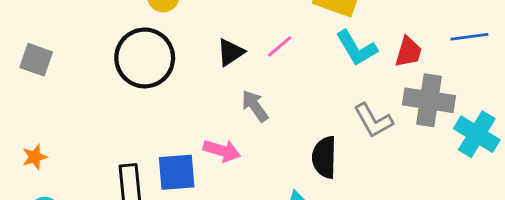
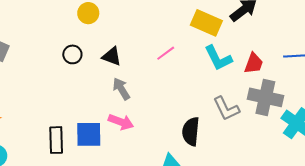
black triangle: (231, 52) -> (112, 56), moved, turned 50
black circle: (145, 58) -> (72, 54), size x0.5
gray arrow: (255, 106) -> (121, 89), moved

